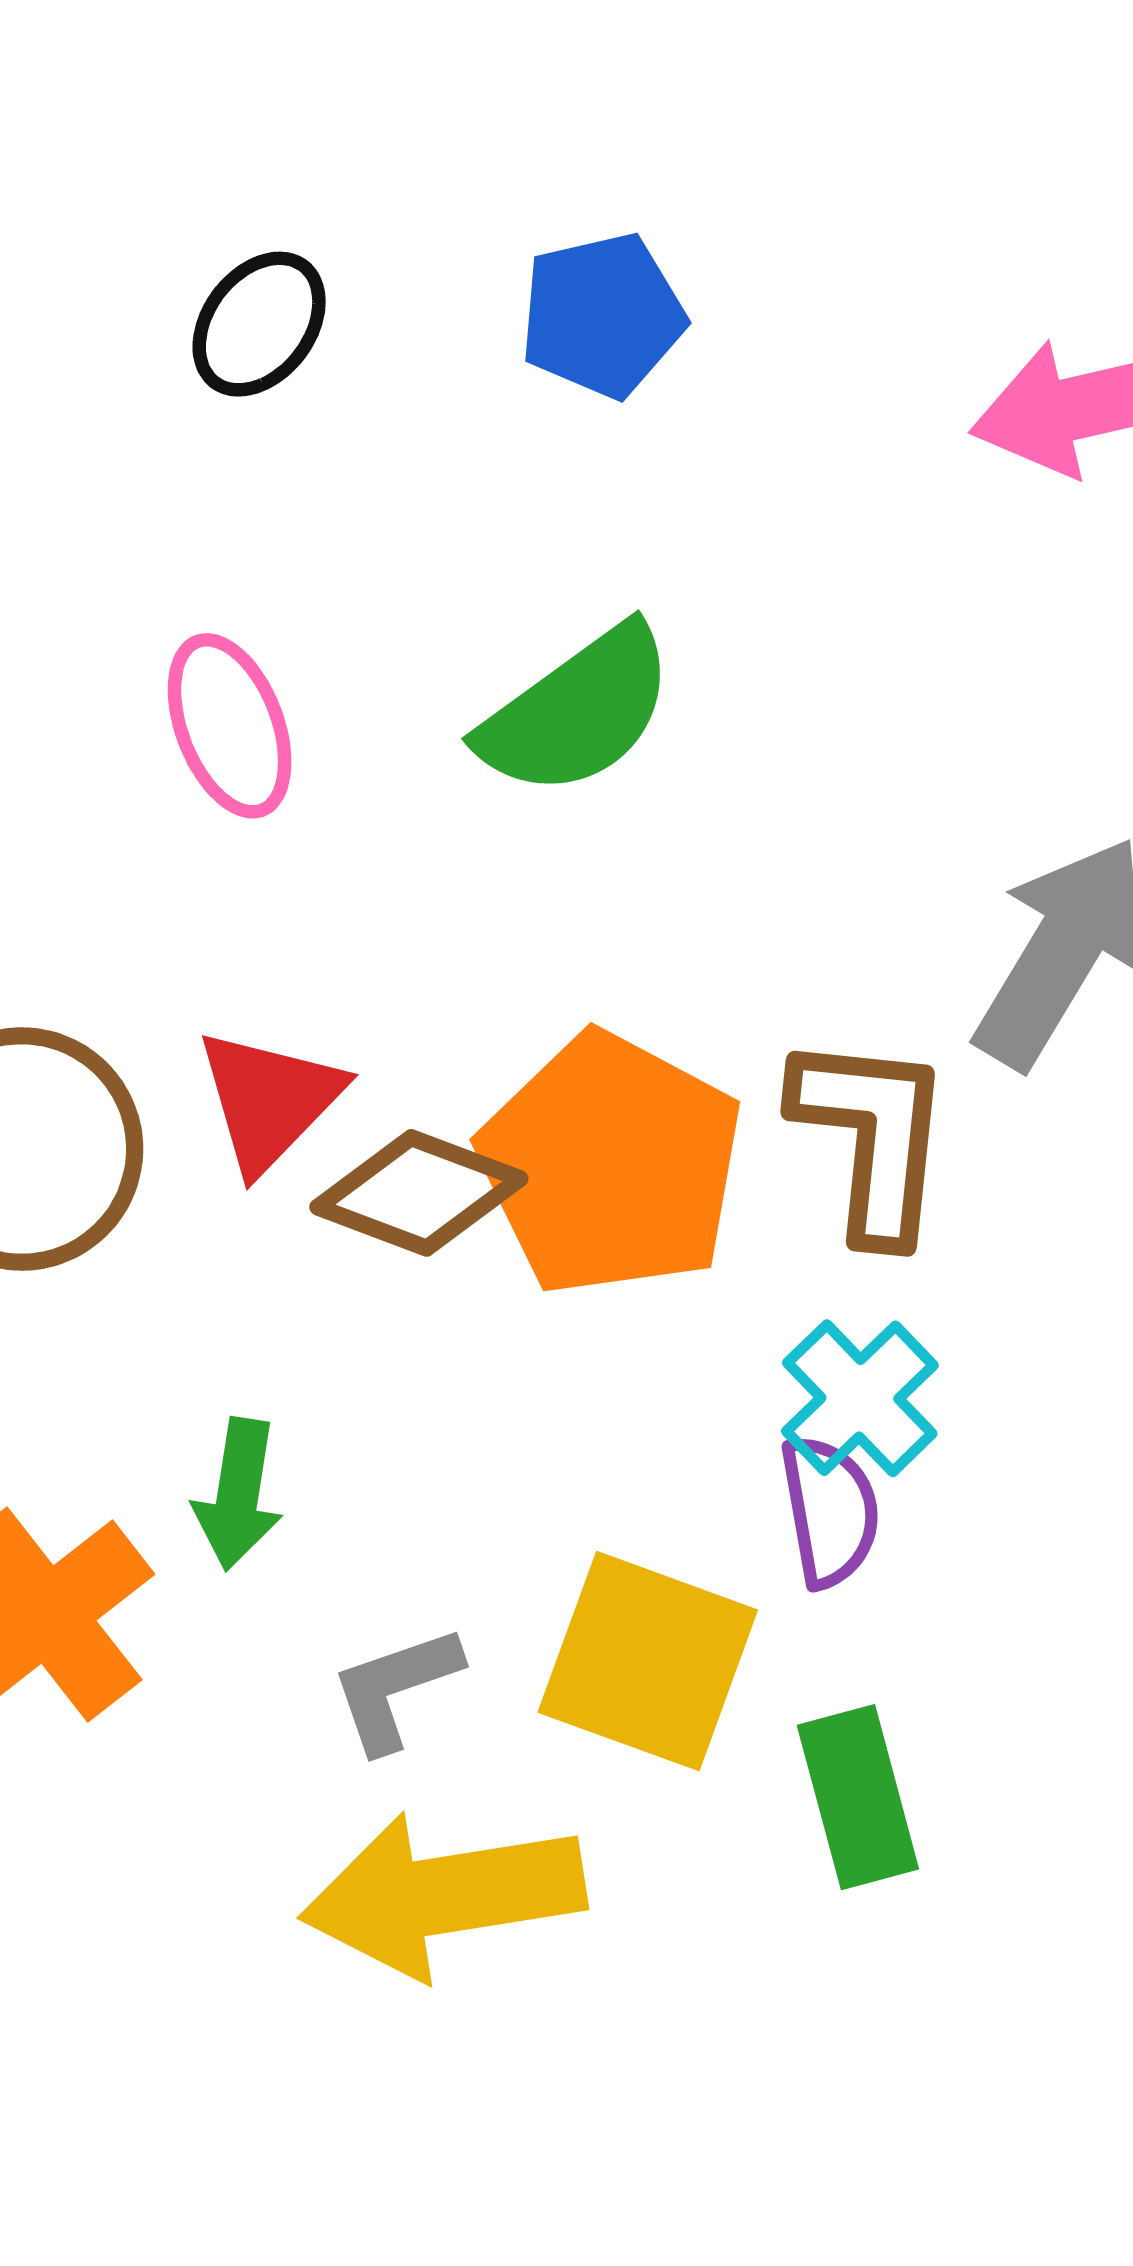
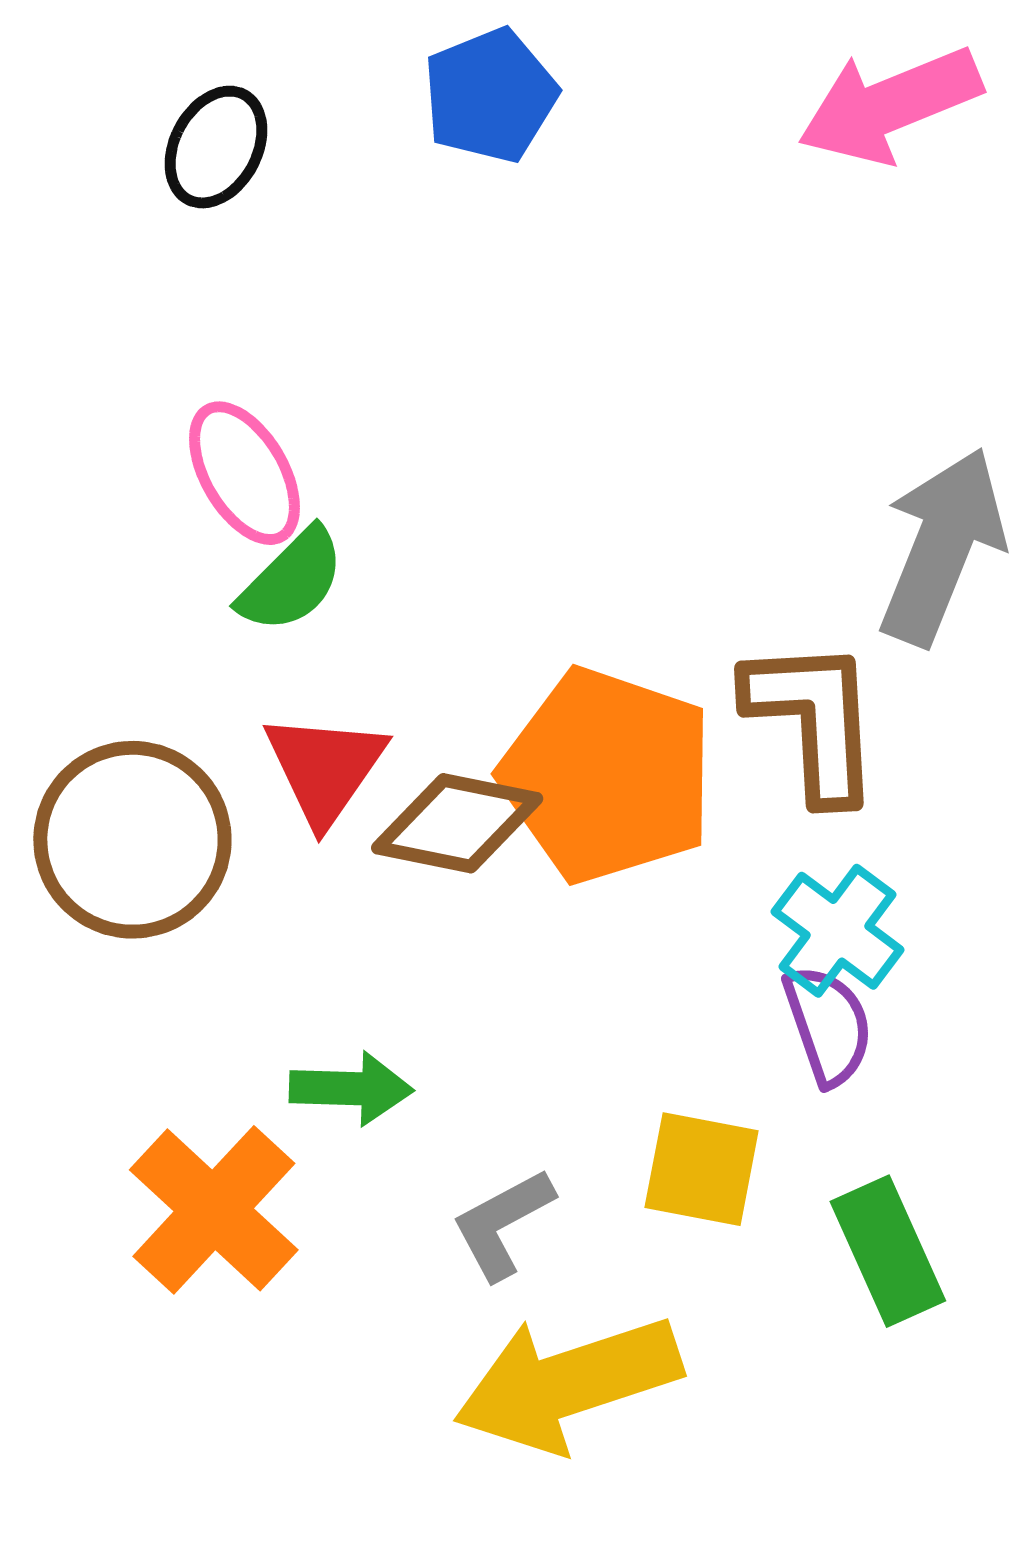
green semicircle: (577, 711) -> (292, 580), moved, size x0.7
green arrow: (238, 1494) -> (351, 1089), turned -88
yellow square: (648, 1661) -> (702, 1169), size x0.7

